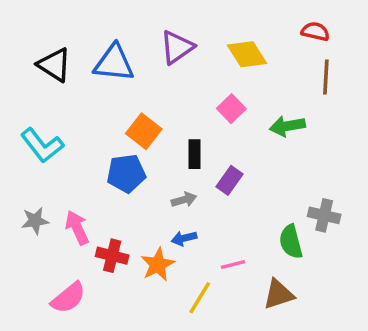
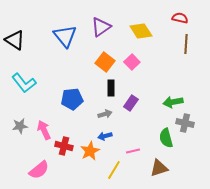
blue triangle: (114, 63) -> (65, 36), turned 45
black triangle: (54, 65) -> (15, 40), moved
green arrow: (287, 126) -> (173, 102), moved
orange square: (144, 131) -> (105, 62), moved

